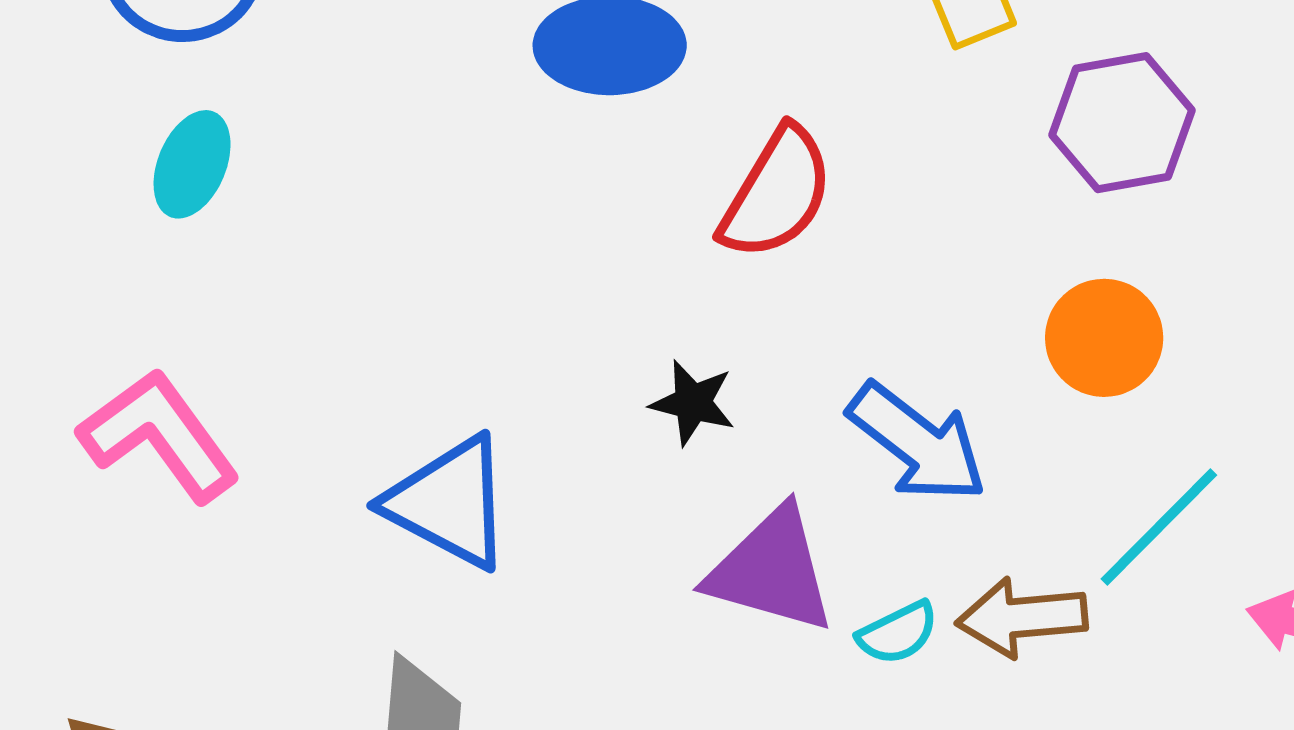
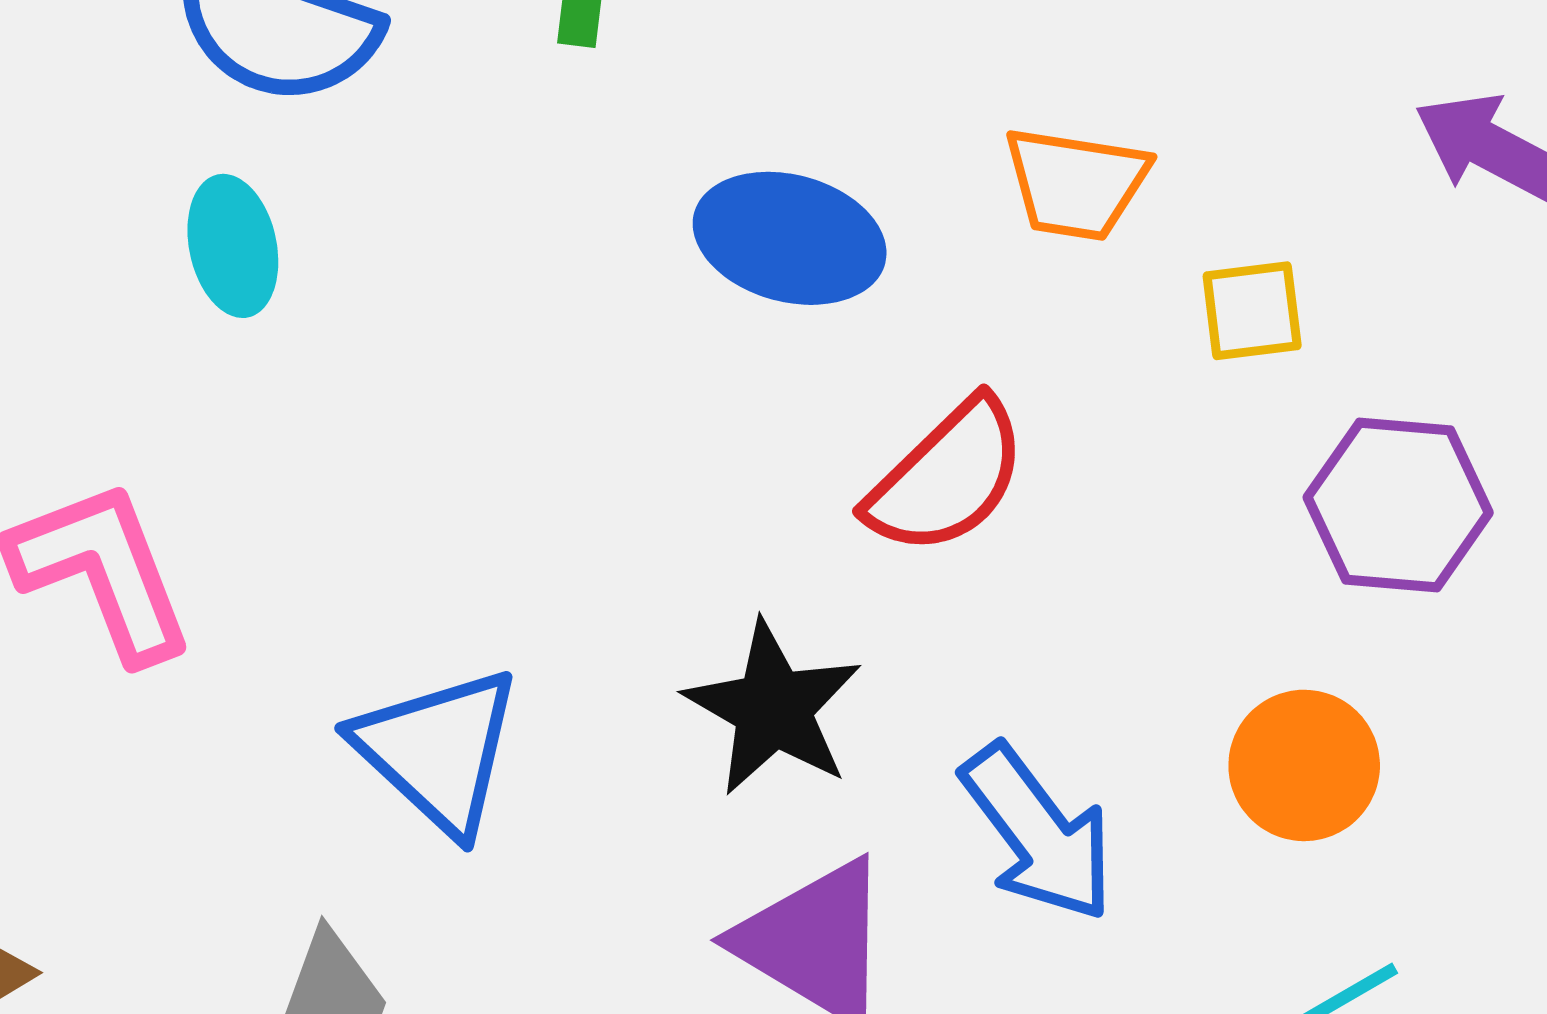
cyan ellipse: (192, 164) -> (233, 246), turned -50
black star: (693, 403) -> (773, 708), size x1.6

